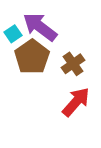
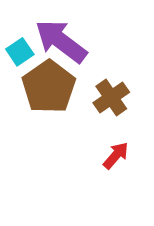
red arrow: (76, 102) -> (116, 155), size x0.6

